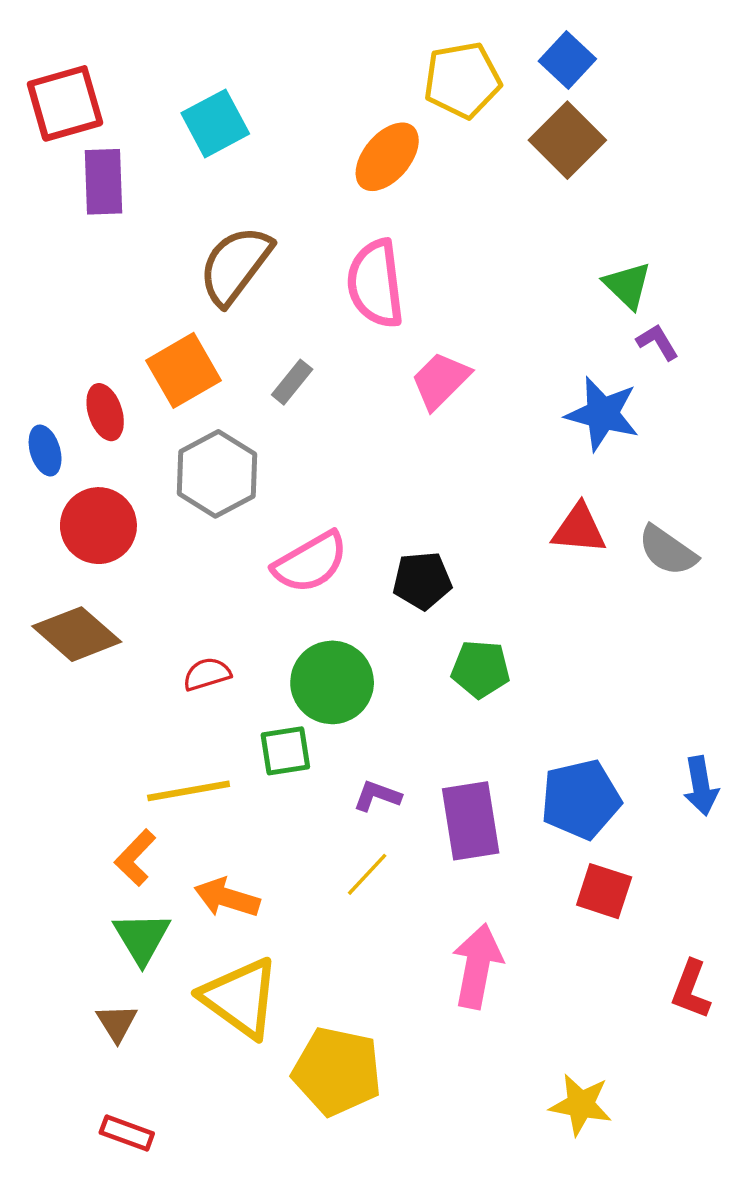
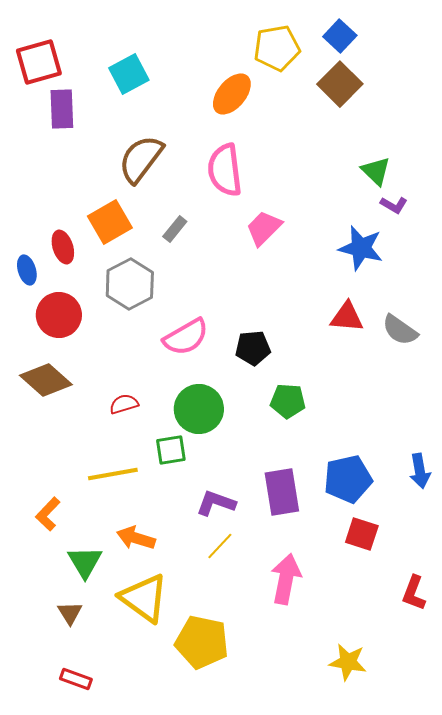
purple L-shape: (657, 342) -> (394, 205), turned 152
purple L-shape: (377, 796) -> (216, 503), moved, size x1.4
orange L-shape: (135, 858) -> (48, 514), moved
yellow line: (367, 874) -> (220, 546), moved

